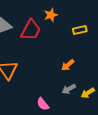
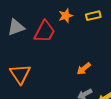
yellow rectangle: (80, 30) -> (93, 16), moved

